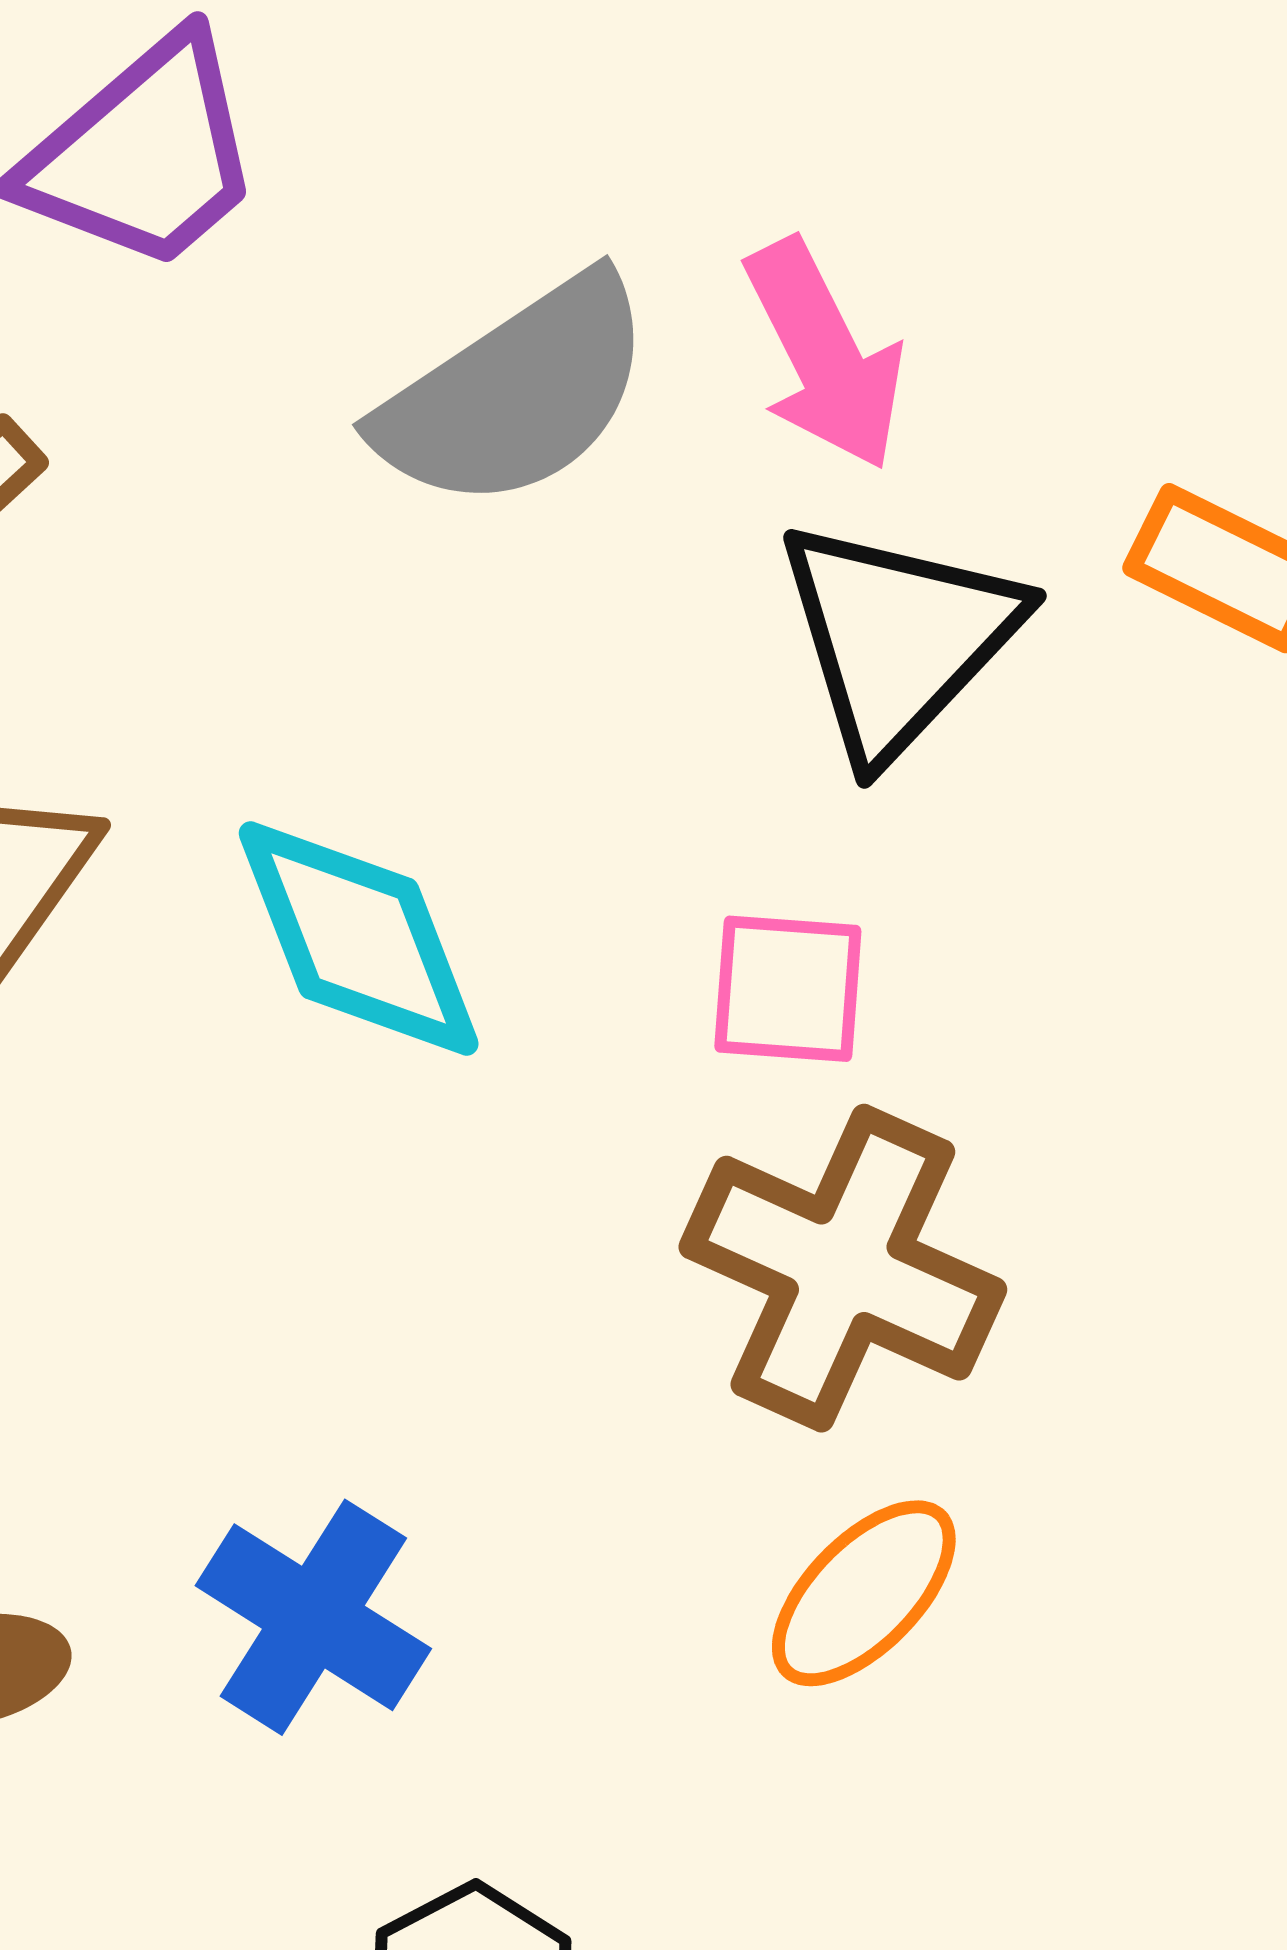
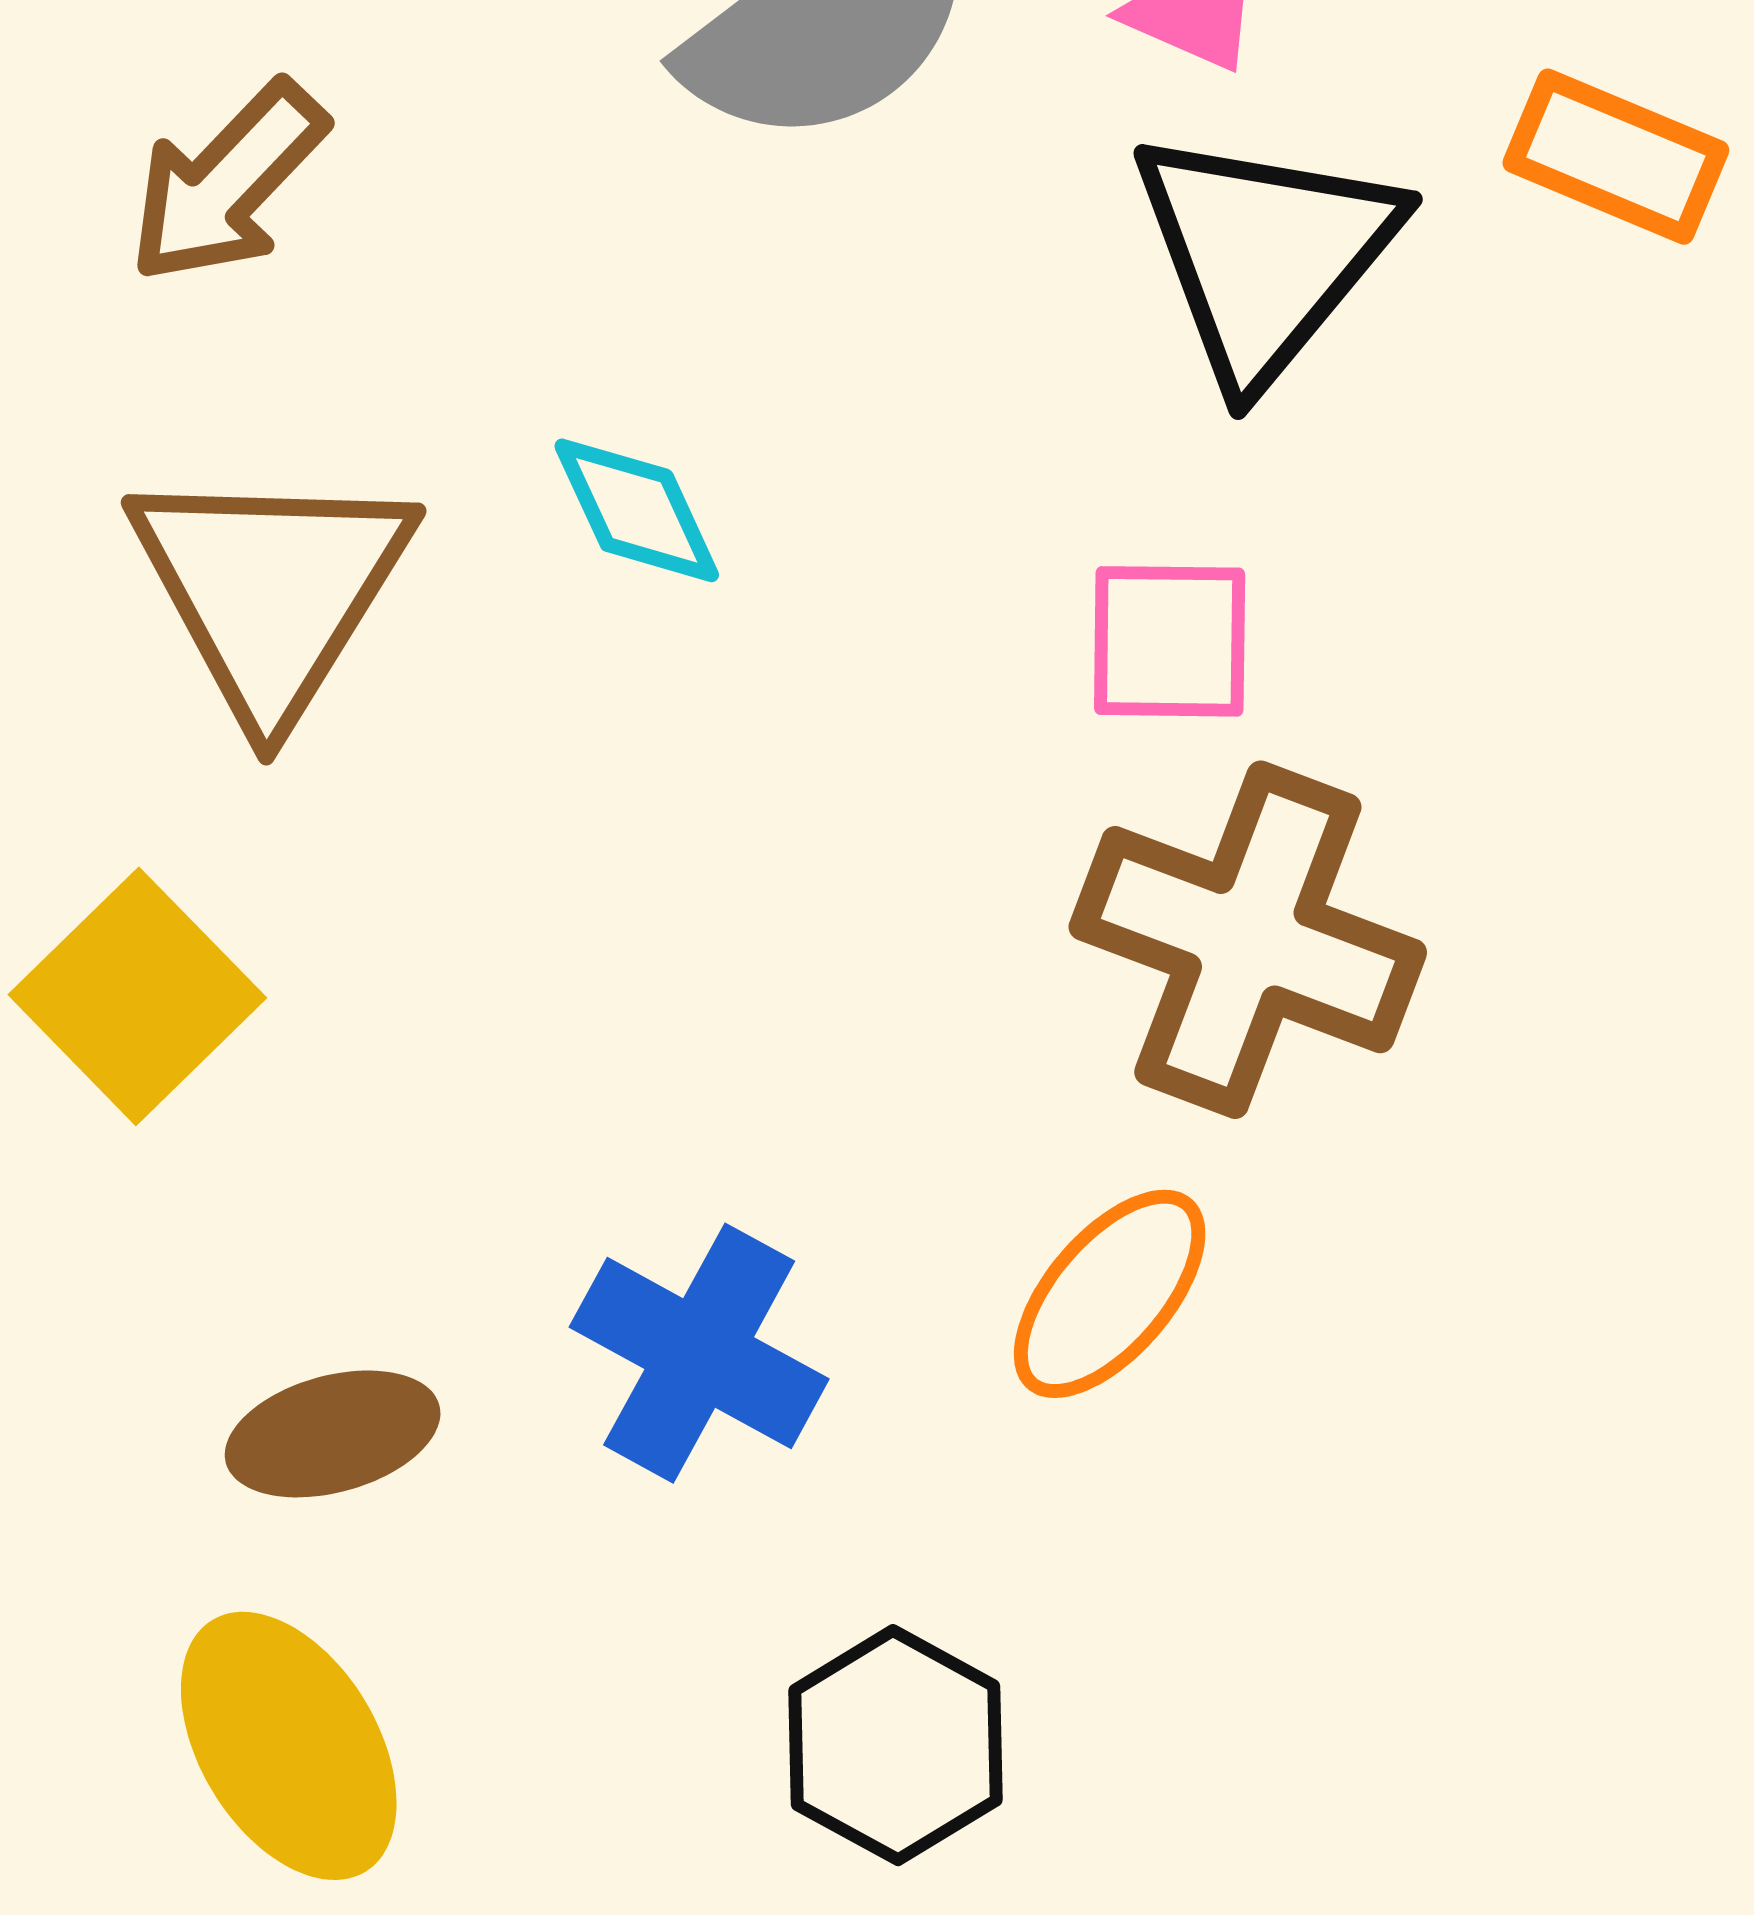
cyan diamond: (359, 938) -> (637, 510), moved, size x0.6
orange ellipse: (864, 1593) -> (1110, 1294), moved

